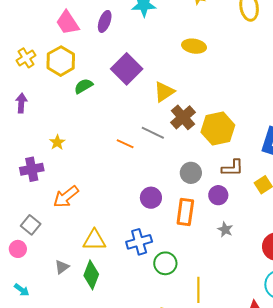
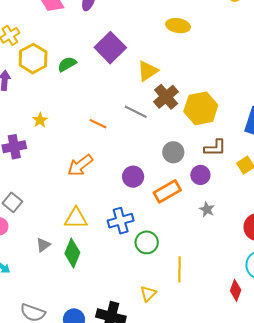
yellow hexagon: (61, 61) -> (33, 59), moved
orange line: (125, 144) -> (98, 124), moved
orange arrow: (66, 197) -> (80, 165), moved
orange rectangle: (185, 212) -> (167, 191), turned 52

